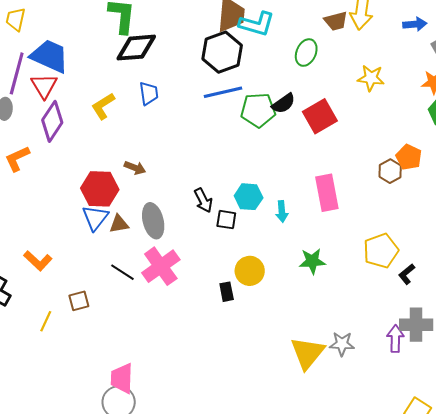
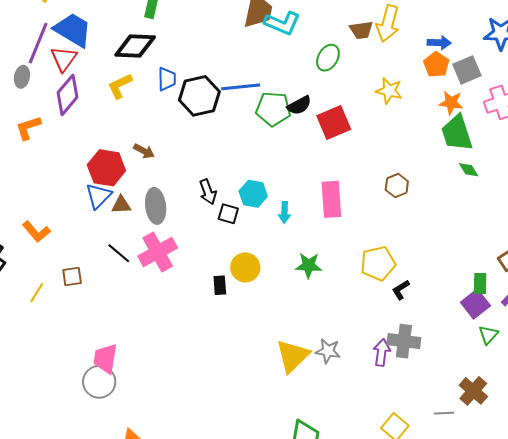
black diamond: (136, 48) -> (135, 46), moved
black hexagon: (222, 52) -> (199, 96), moved
orange pentagon: (409, 157) -> (436, 65), moved

